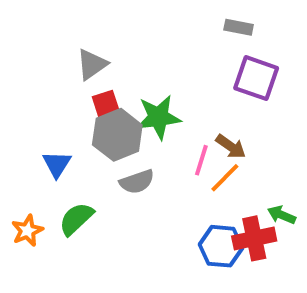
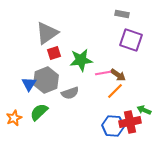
gray triangle: (92, 64) -> (47, 33), size x1.4
gray hexagon: (117, 135) -> (46, 80), moved
pink line: (201, 160) -> (103, 73), moved, turned 63

